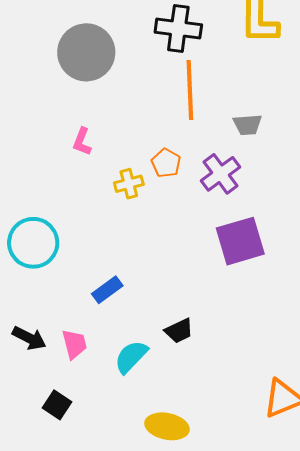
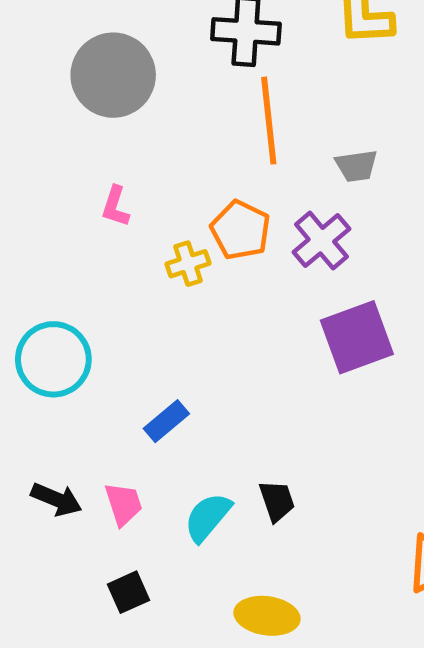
orange pentagon: (166, 163) -> (241, 230), size x1.4
black trapezoid: (179, 331) -> (277, 501), moved, turned -80
black square: (57, 405) -> (129, 592), moved, turned 36

